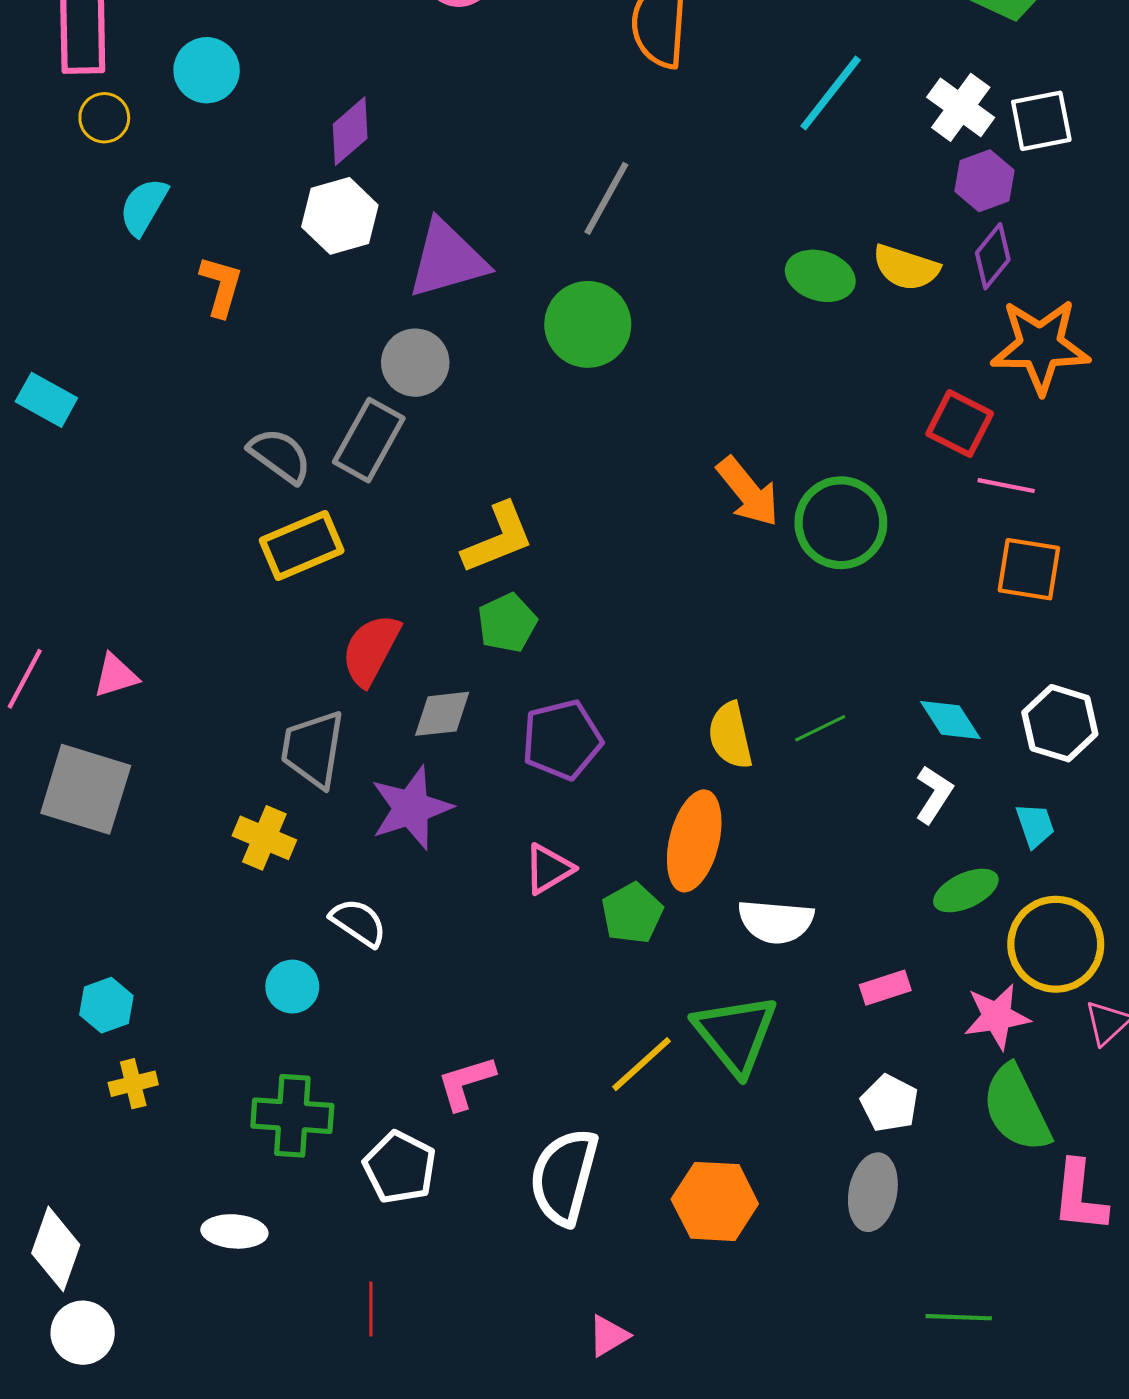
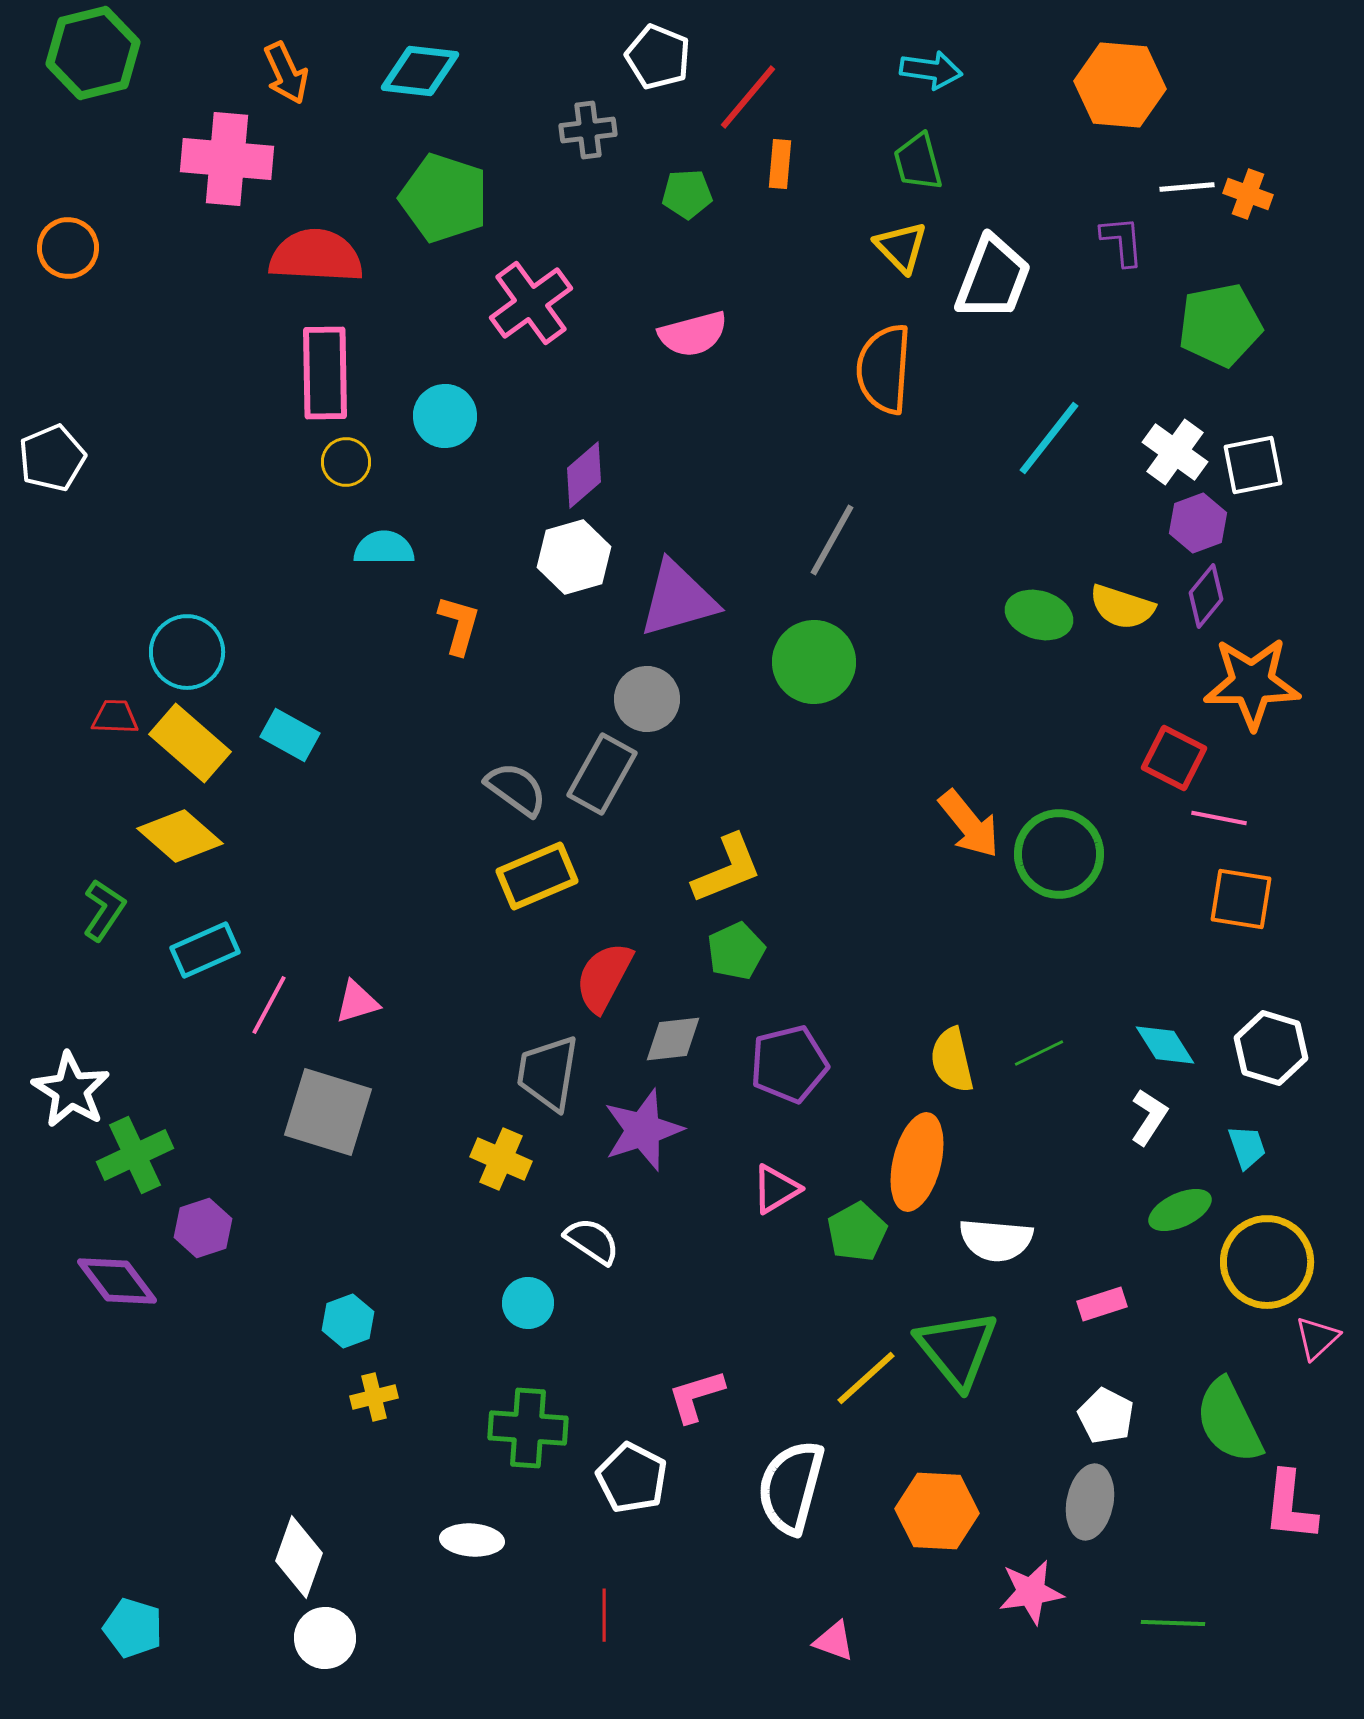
cyan semicircle: (144, 207) -> (384, 548), turned 60
pink star: (997, 1017) -> (1031, 1592), moved
pink triangle: (608, 1336) -> (834, 1641), turned 51

